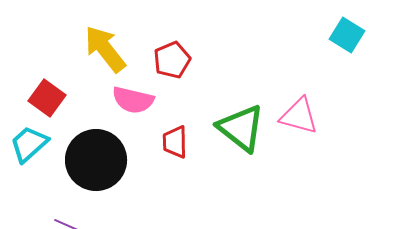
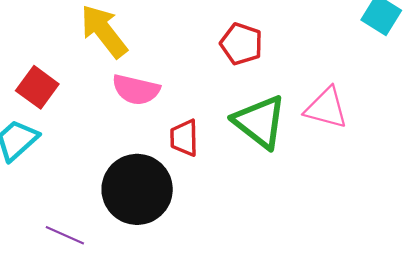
red pentagon: (172, 60) -> (241, 44), moved, turned -30
black circle: (96, 160) -> (137, 189), moved

